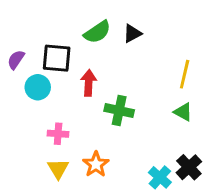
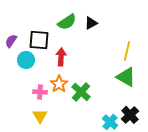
green cross: (119, 111) -> (81, 92), moved, turned 30
green triangle: (183, 112) -> (126, 77), size x1.5
orange star: (96, 164) -> (59, 84), moved

